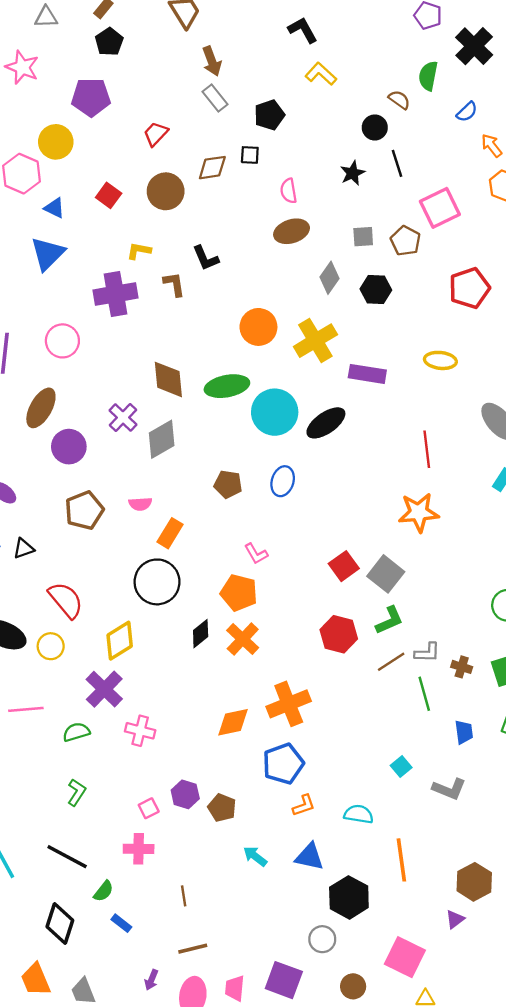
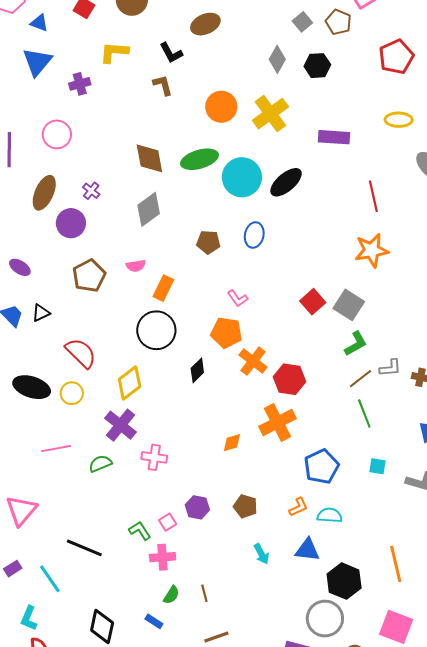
brown ellipse: (292, 231) -> (205, 24), moved
gray square: (363, 237) -> (302, 22), turned -30
yellow L-shape: (139, 251) -> (114, 52), size x1.4
brown L-shape: (174, 284) -> (163, 85), moved
purple cross: (116, 294) -> (80, 84), moved, size x0.6
yellow ellipse: (440, 360) -> (399, 120), moved
purple rectangle: (367, 374) -> (334, 137), moved
purple cross: (123, 417) -> (91, 191), moved, size x0.7
red hexagon: (339, 634) -> (290, 379), moved
orange cross: (243, 639) -> (253, 361), moved
green line: (424, 694) -> (364, 414), moved
orange diamond: (233, 722) -> (232, 443), size x0.7
blue pentagon: (283, 764) -> (321, 467), moved
cyan square: (401, 766) -> (378, 466), turned -36
green L-shape: (77, 792) -> (140, 531), moved, turned -60
brown pentagon: (222, 808) -> (245, 506), moved
cyan semicircle: (359, 814) -> (330, 515), moved
cyan arrow: (255, 856) -> (261, 554), turned -150
black line: (67, 857) -> (84, 548), moved
orange line: (401, 860) -> (396, 564), moved
green semicircle: (104, 891) -> (171, 595), moved
gray circle: (322, 939) -> (325, 619), size x1.6

